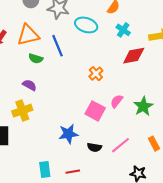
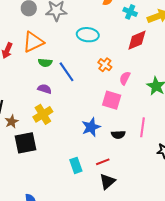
cyan ellipse: (86, 25) -> (88, 35), moved
cyan cross: (123, 30) -> (130, 12), moved
blue line: (57, 46) -> (66, 72), moved
pink semicircle: (117, 101) -> (125, 78), moved
pink line: (121, 145) -> (142, 127), turned -30

